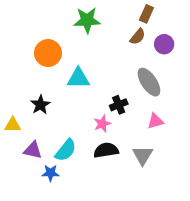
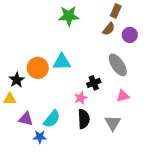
orange circle: (48, 53) -> (38, 68), moved
black star: (40, 105) -> (17, 80), moved
black semicircle: (106, 150) -> (84, 119), turned 96

